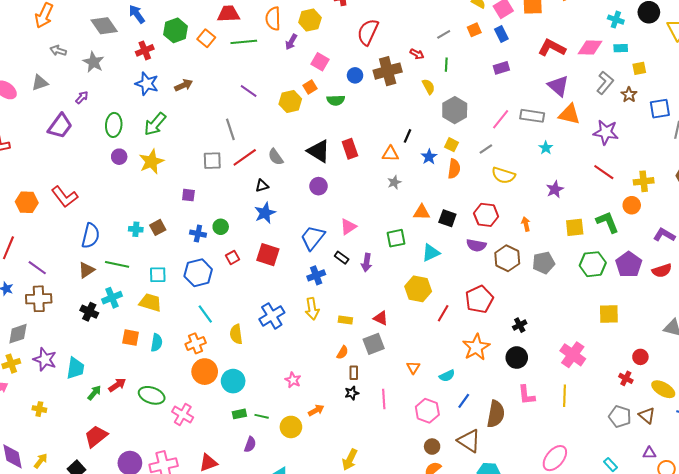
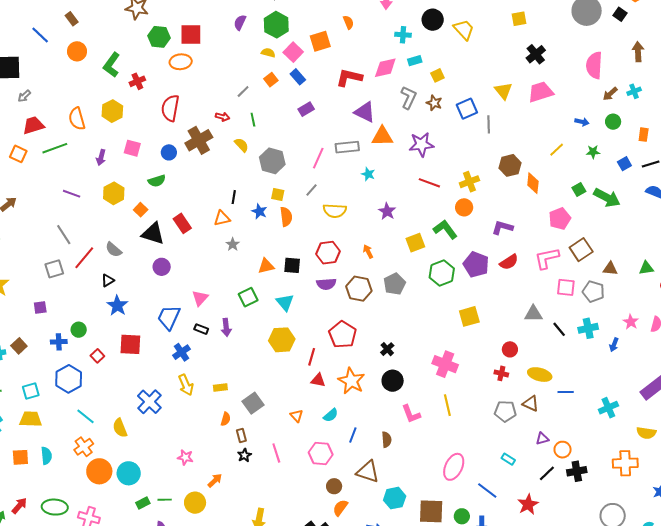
purple arrow: (291, 42) -> (101, 157), moved
orange square: (310, 87) -> (141, 210), moved
cyan triangle: (431, 253) -> (285, 302), turned -30
red triangle: (381, 318) -> (318, 380), moved
brown semicircle: (496, 414) -> (387, 440), size x0.6

